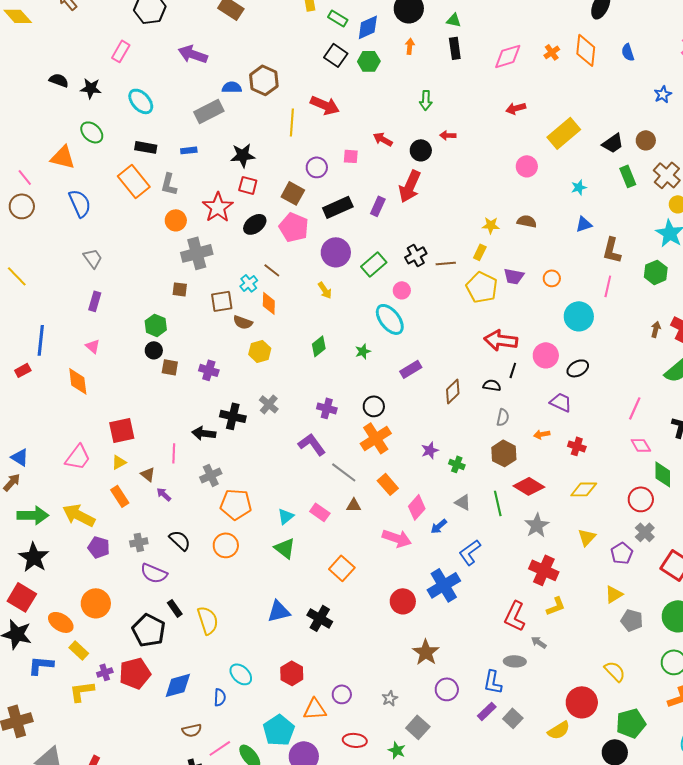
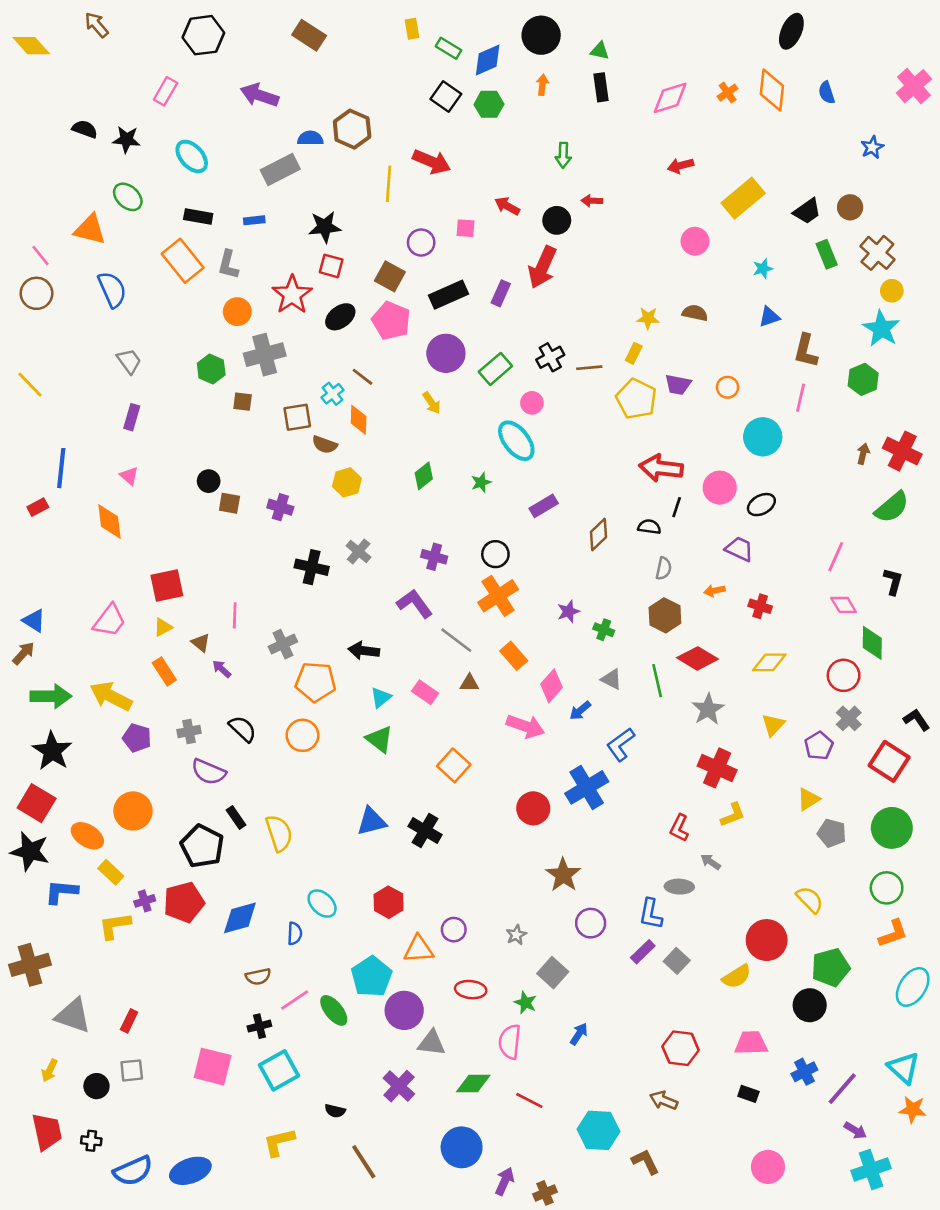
green hexagon: (156, 325) -> (211, 369), moved
black arrow: (204, 433) -> (364, 651), moved
red L-shape: (515, 616) -> (679, 828), size x0.7

